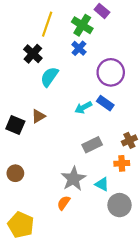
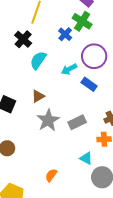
green cross: (82, 25) -> (82, 21), moved
cyan arrow: (83, 107) -> (69, 69), moved
brown triangle: (38, 116) -> (38, 96), moved
gray star: (73, 179) -> (48, 120), moved

